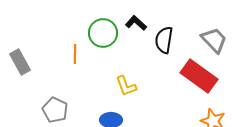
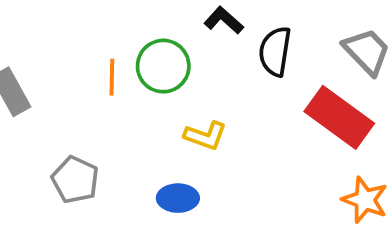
green circle: (103, 33) -> (163, 66), moved
yellow L-shape: (126, 86) -> (205, 136), turned -50

